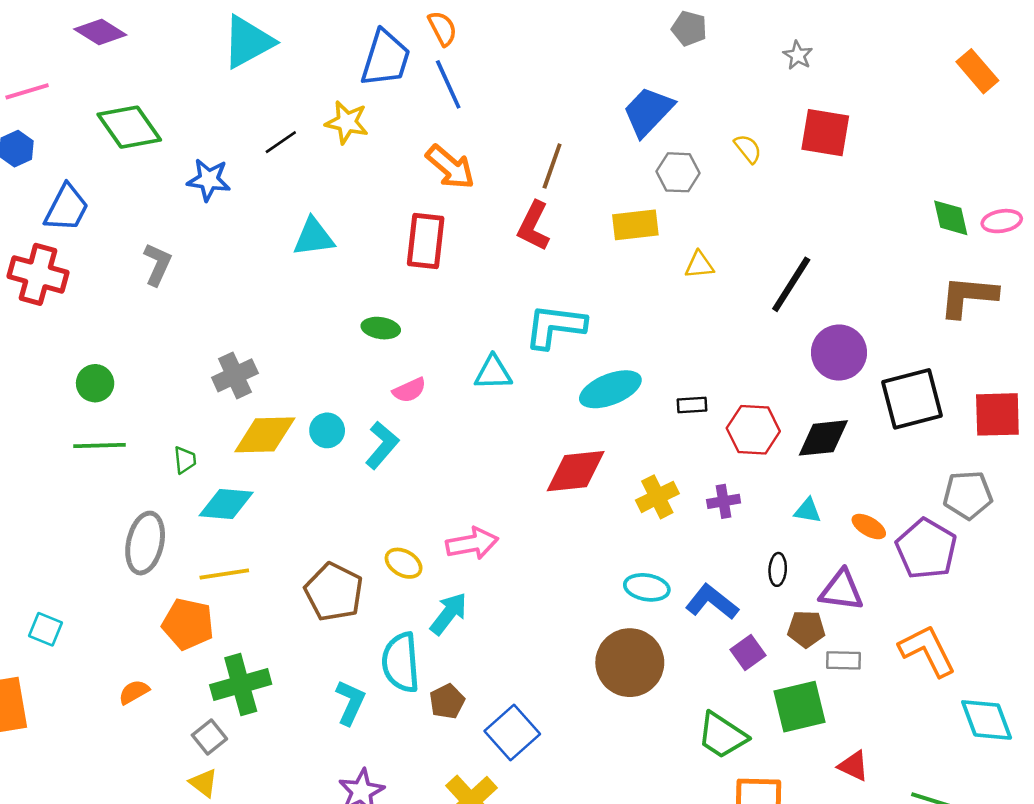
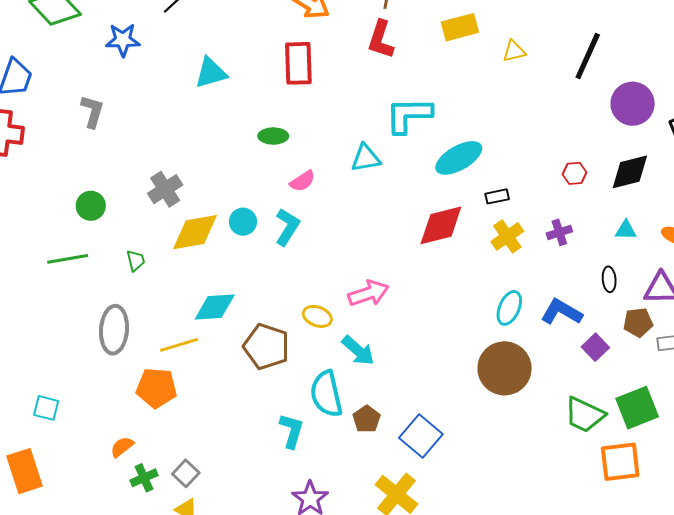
green circle: (95, 383) -> (91, 206), moved
black rectangle: (692, 405) -> (497, 196), moved
red hexagon: (753, 430) -> (574, 173), size x0.6
cyan diamond: (226, 504) -> (215, 307), moved
cyan ellipse: (647, 587) -> (509, 308), turned -68
cyan arrow: (449, 614) -> (358, 351), turned 102
green cross: (241, 685) -> (144, 478), moved, size x0.6
green square: (799, 707) -> (637, 408), moved

